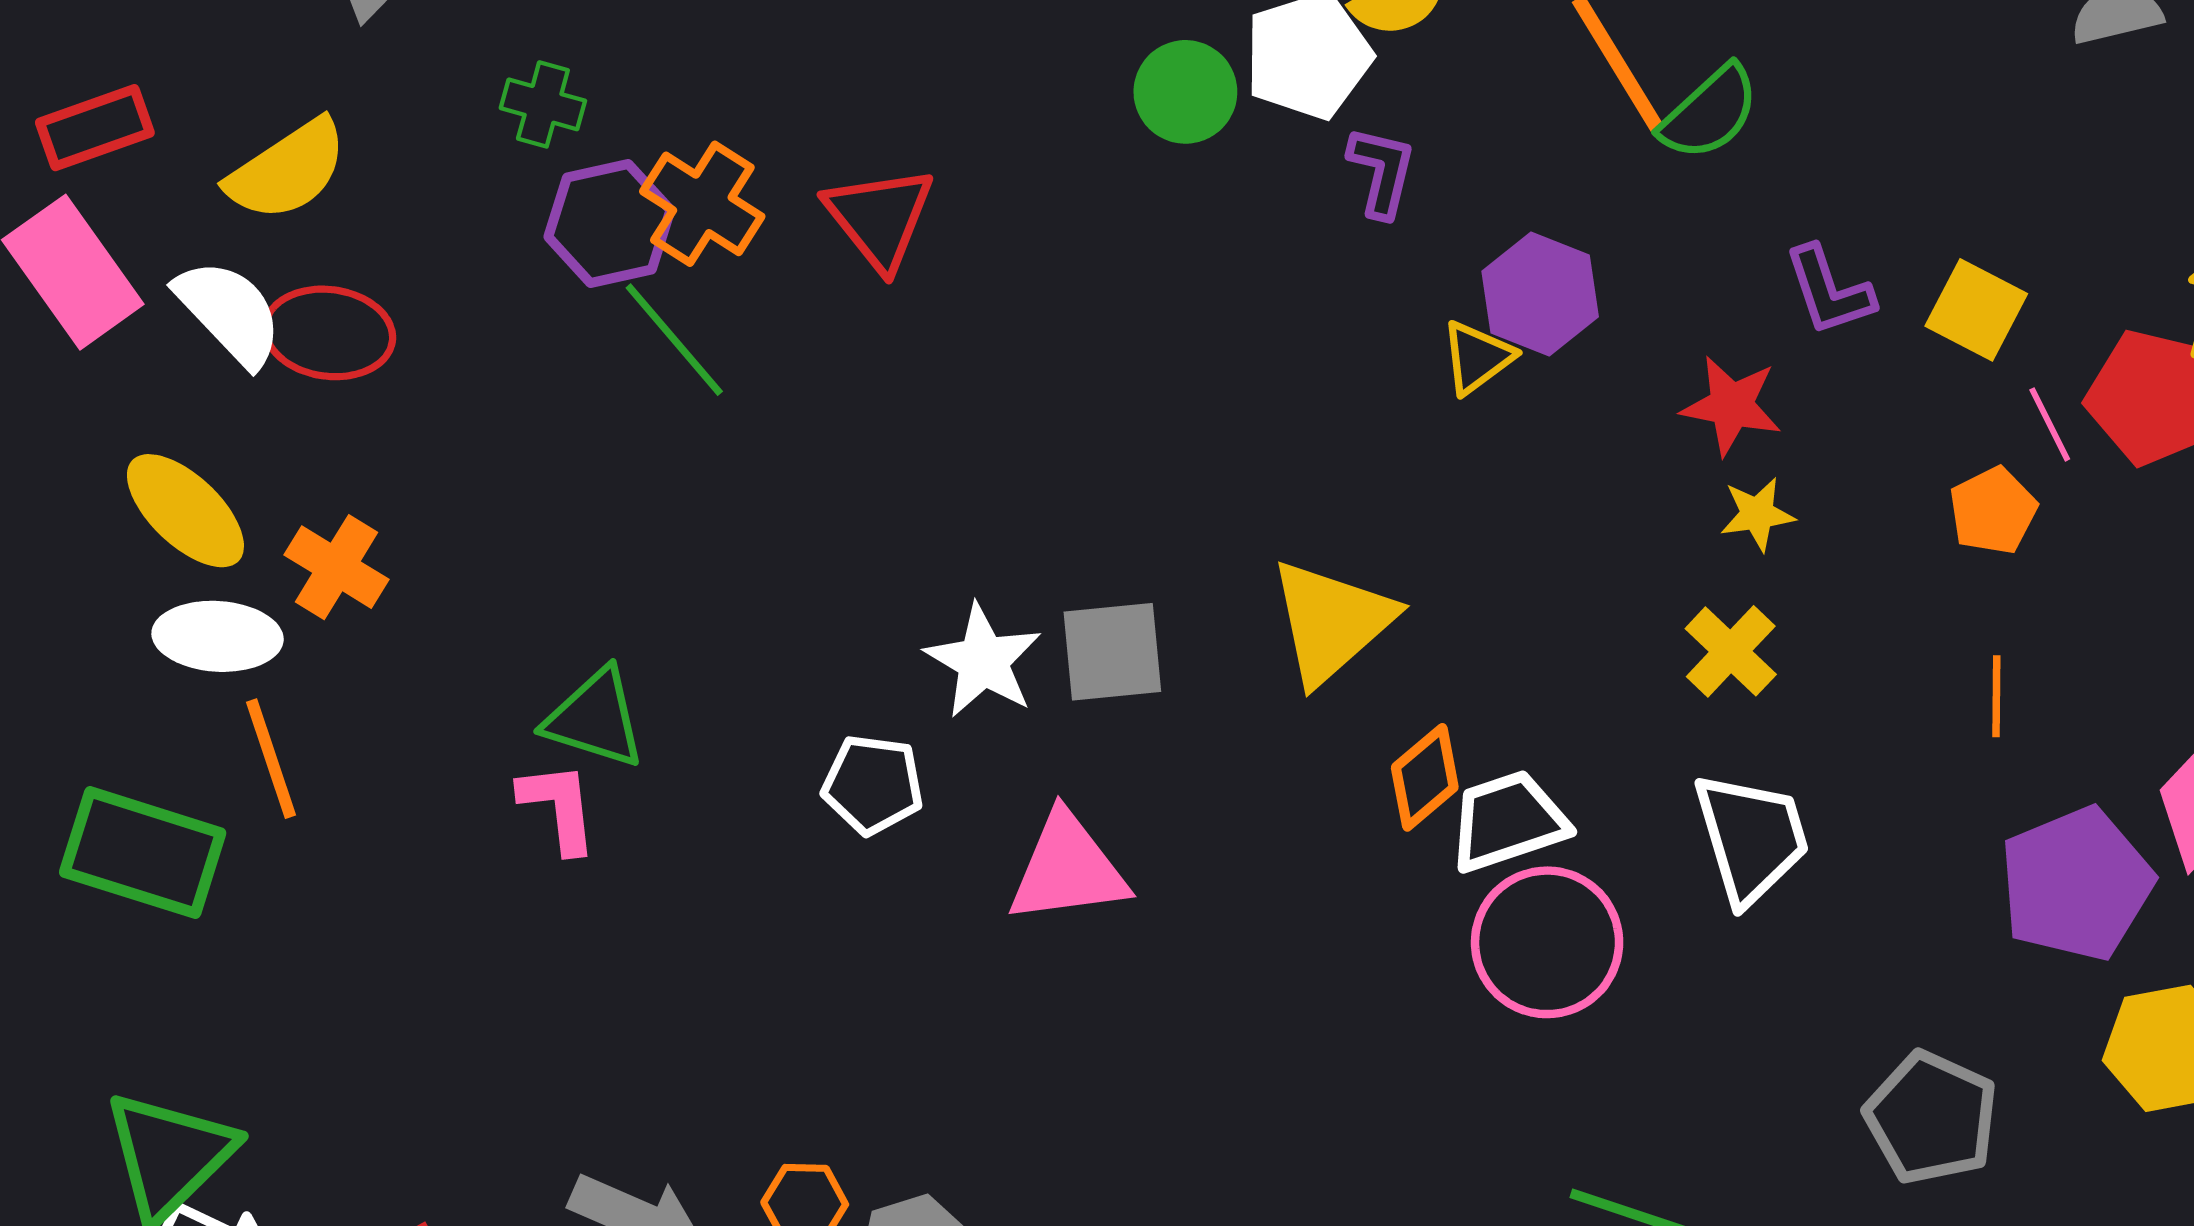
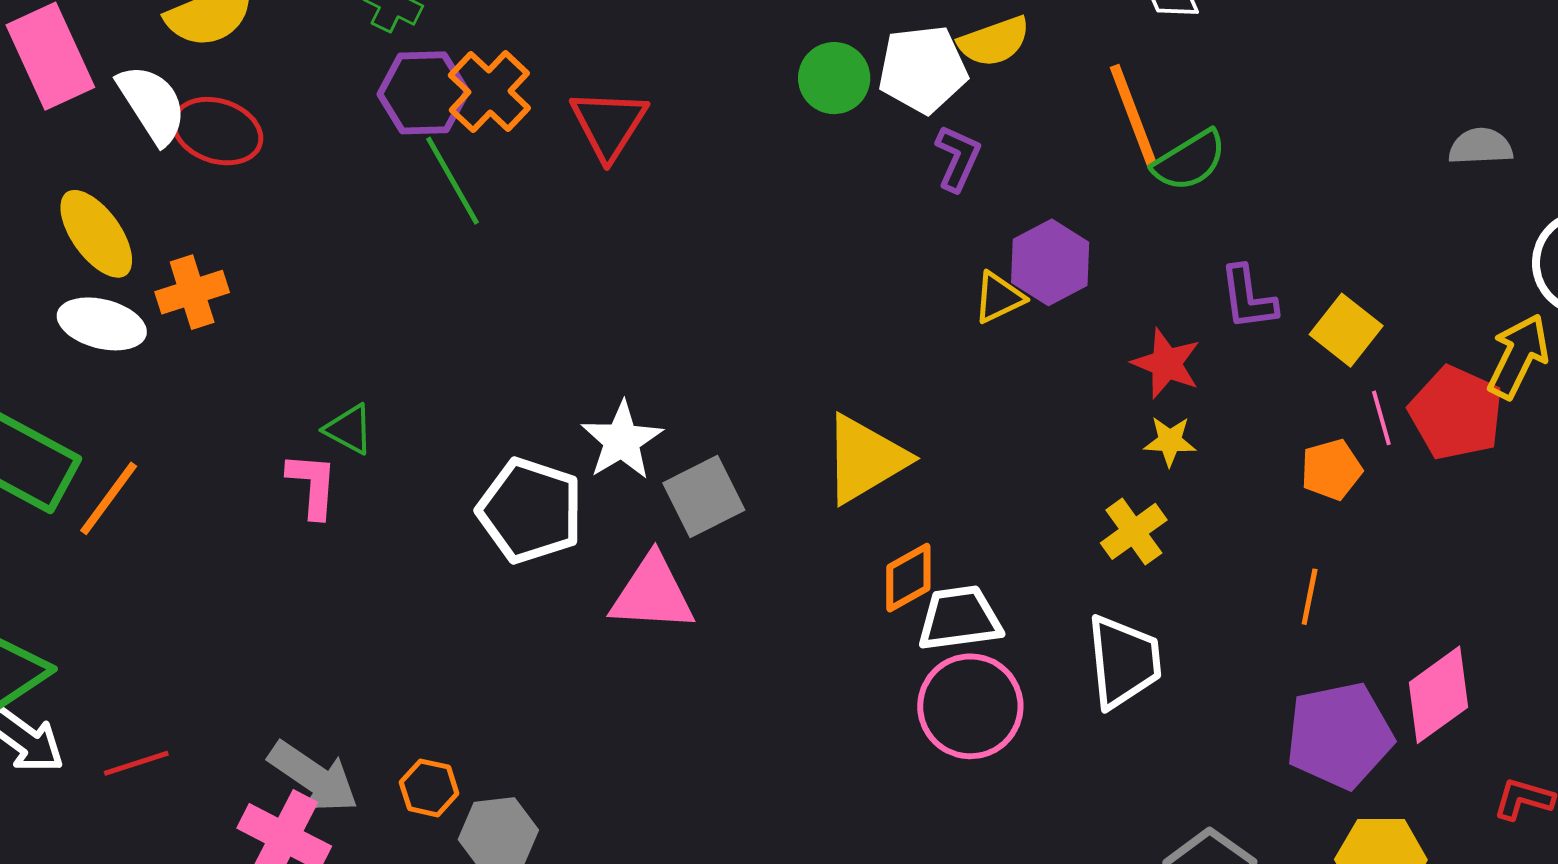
orange cross: (336, 567) -> (192, 292), turned 30
gray square: (1112, 652) -> (704, 496), moved, turned -32
green triangle: (595, 719) -> (349, 429), size x0.7
orange line: (271, 759) -> (109, 498), moved, turned 44
white pentagon: (873, 785) -> (530, 511), size x1.5

